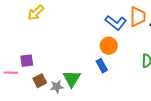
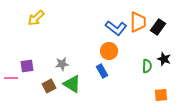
green triangle: (72, 79) -> (72, 84), turned -30
brown square: (40, 81) -> (49, 86), moved
gray star: (57, 87) -> (62, 64), moved

